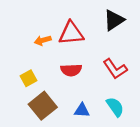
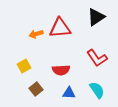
red semicircle: (71, 70) -> (61, 70), moved
brown square: (43, 106) -> (36, 89), size x0.6

